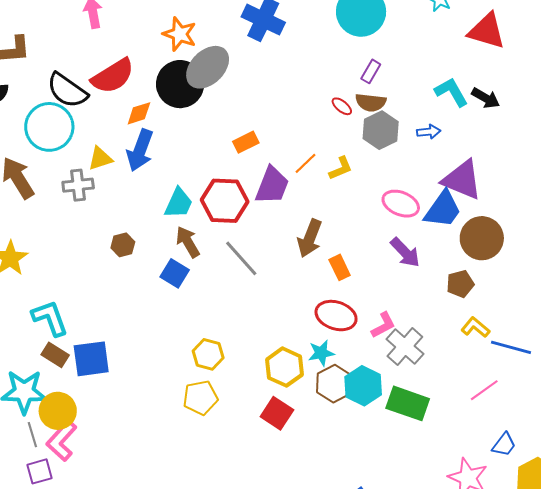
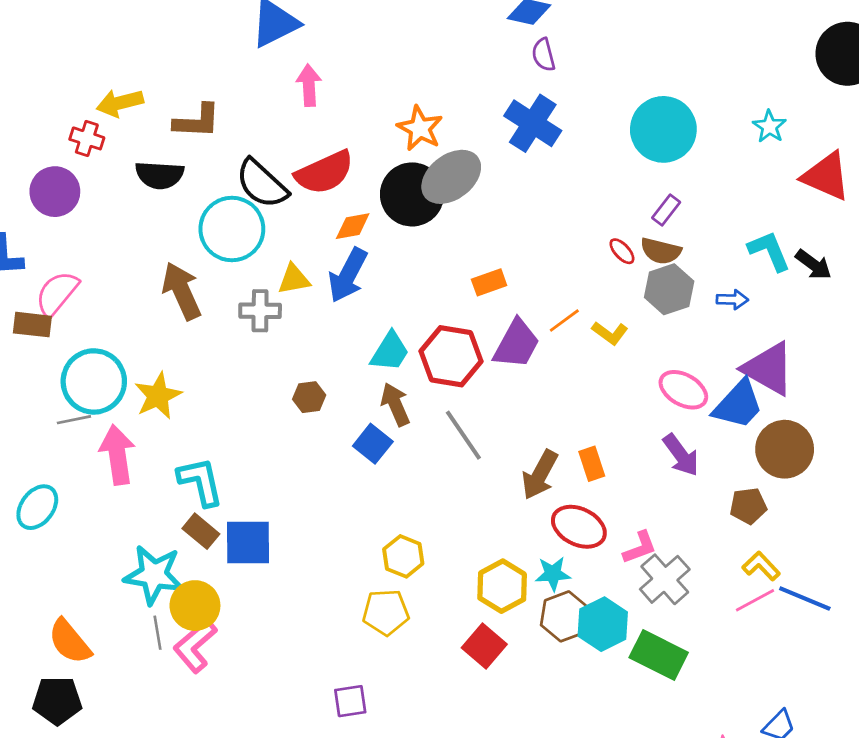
yellow L-shape: (341, 168) -> (610, 333), turned 52
brown arrow: (310, 238) -> (540, 475), moved
pink line: (484, 390) -> (755, 600), moved
purple square: (40, 471) -> (350, 701), moved

